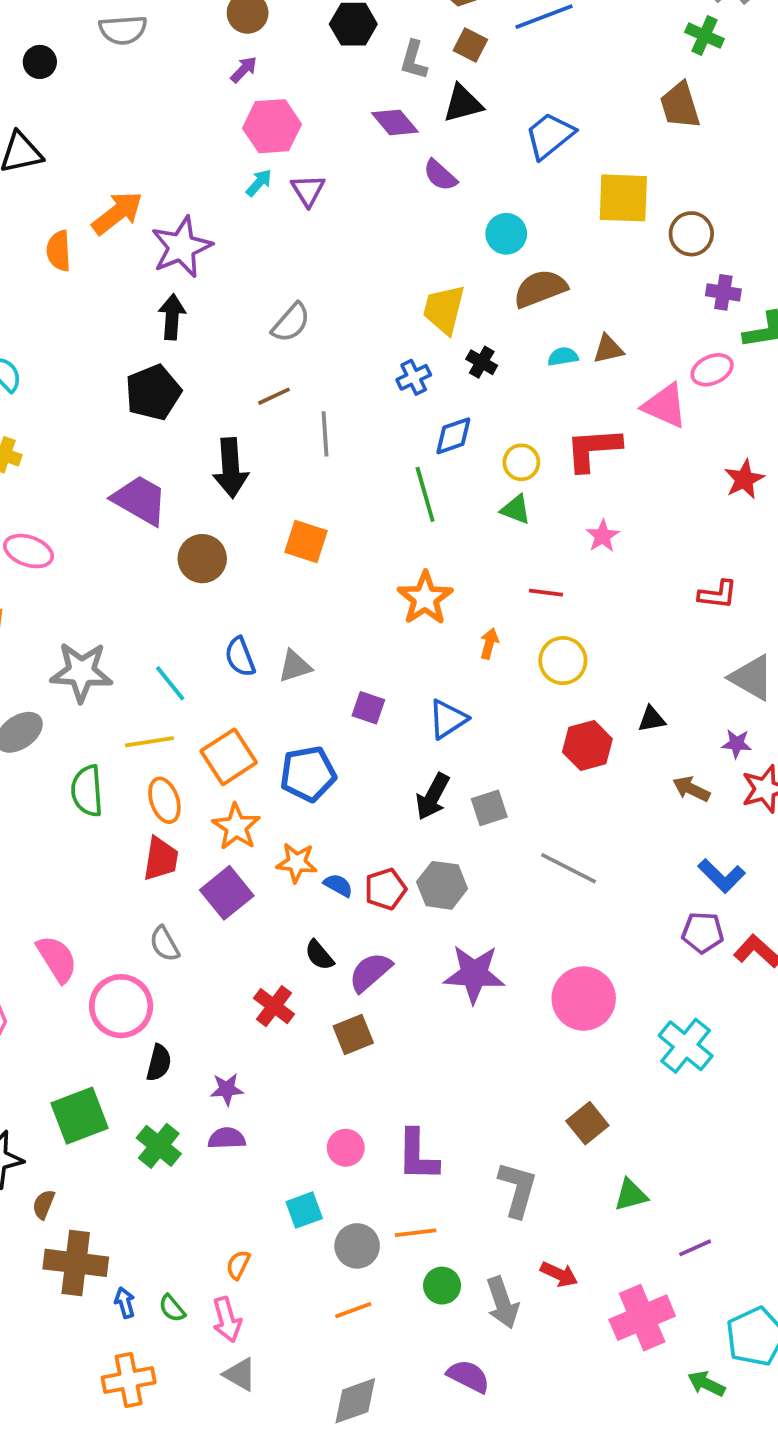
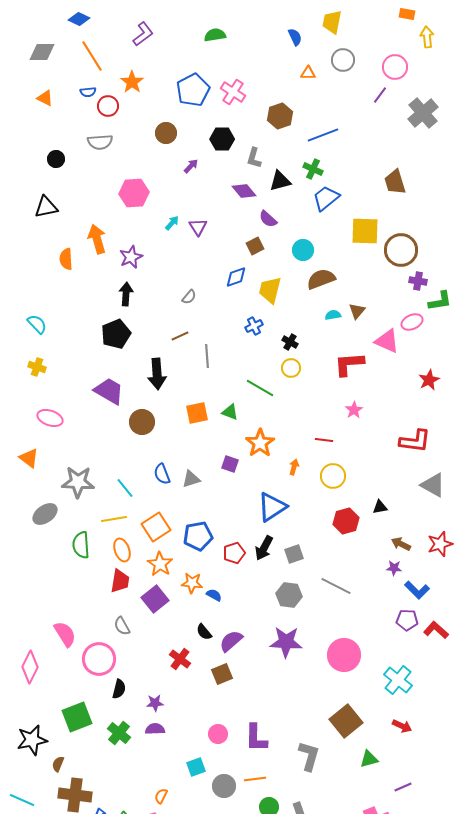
green cross: (705, 36) -> (313, 169), moved
brown square: (470, 45) -> (255, 246), moved, turned 36
purple arrow: (244, 70) -> (191, 166), moved
pink hexagon: (272, 126) -> (134, 193), moved
orange arrow: (117, 213) -> (97, 239), turned -68
brown circle: (691, 234) -> (401, 250), size x1.4
purple star: (181, 247) -> (131, 257), size x0.7
gray semicircle: (291, 323) -> (189, 297), size x0.7
brown triangle: (608, 349) -> (357, 311), turned -36
black cross: (482, 362) -> (290, 342), moved
blue diamond: (453, 436) -> (236, 277), moved
yellow circle: (521, 462) -> (291, 368), moved
green line: (425, 494) -> (260, 388), turned -44
green triangle: (516, 509) -> (230, 412), moved
orange square: (306, 542) -> (197, 413), turned -30
red L-shape: (718, 594) -> (415, 441), size x1.5
purple square: (368, 708) -> (230, 464), moved
blue triangle: (448, 719) -> (272, 507), size x1.4
purple star: (737, 744) -> (394, 568), moved
gray hexagon: (442, 885) -> (289, 595), moved
red pentagon: (385, 889) -> (234, 553), moved
brown square: (587, 1123) -> (346, 721), size x1.5
red arrow: (559, 1274) -> (402, 726), moved

